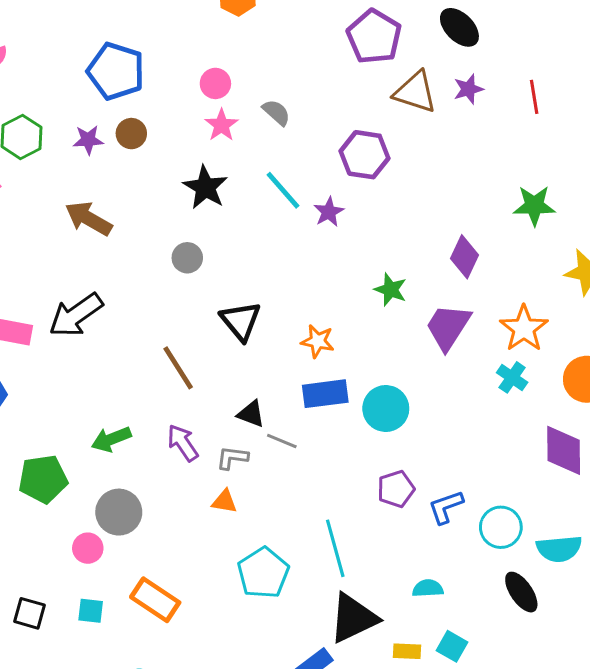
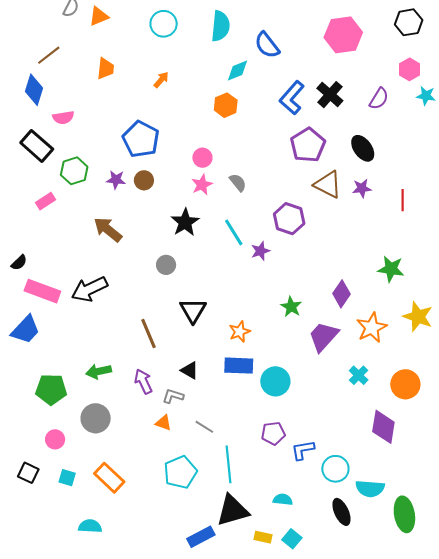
orange star: (524, 328) -> (372, 328), moved
orange star: (318, 341) -> (240, 332), turned 30
gray line: (282, 441) -> (204, 427), moved
pink circle: (88, 548) -> (55, 439), moved

